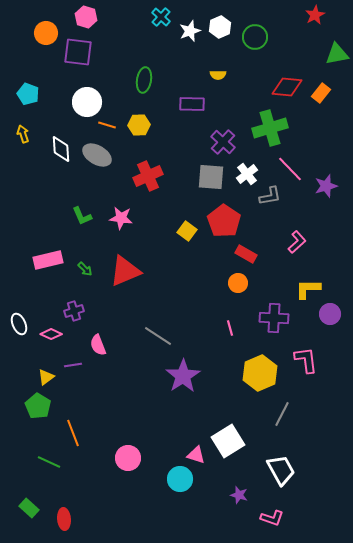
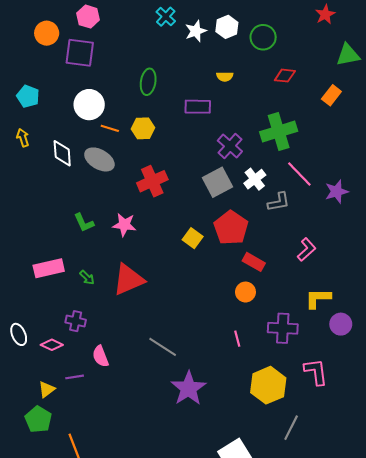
red diamond: (287, 87) -> (285, 76), moved, size x0.7
gray square: (211, 177) -> (218, 182), turned -32
purple cross: (74, 311) -> (76, 321), turned 30

